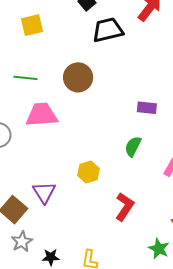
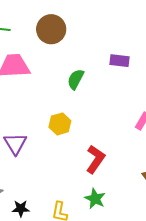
green semicircle: (133, 146) -> (76, 79), moved
green star: (159, 249) -> (95, 199), moved

